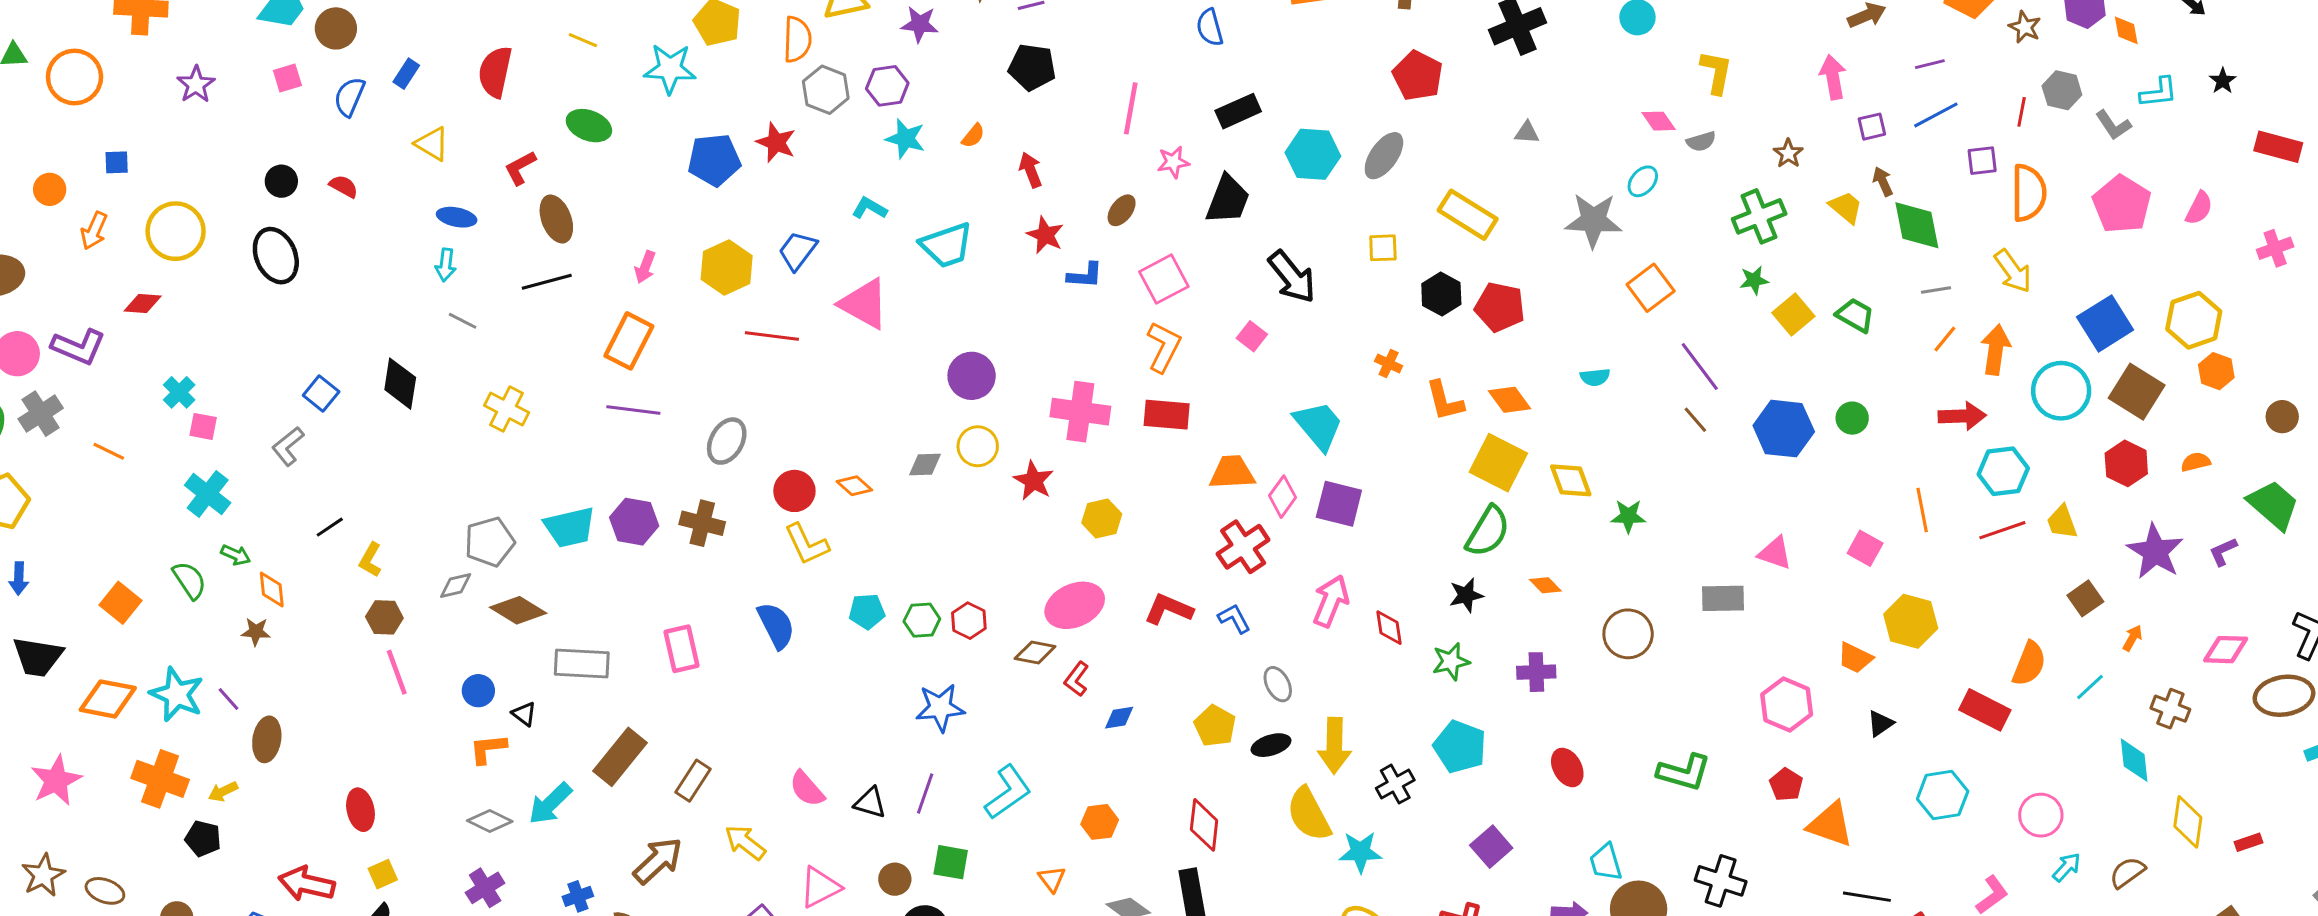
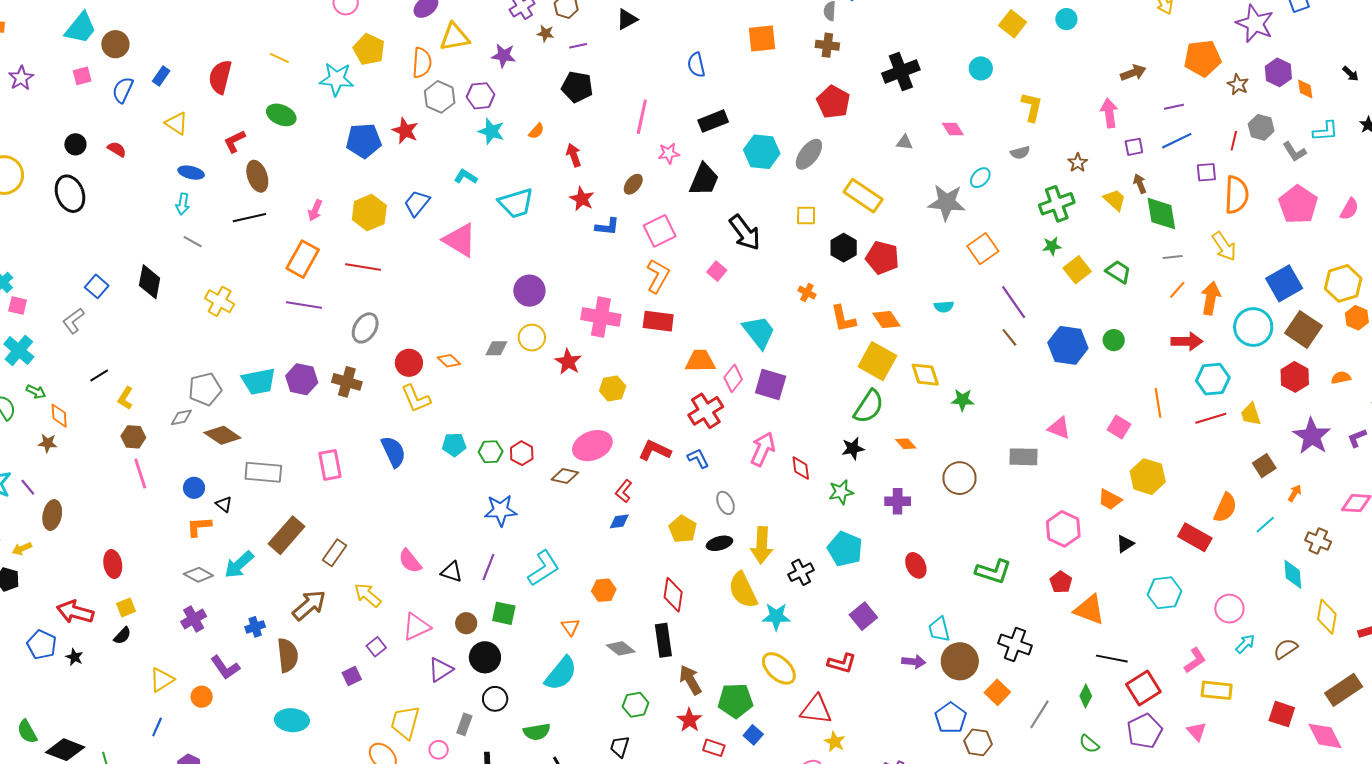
pink diamond: (1659, 121) -> (953, 129), moved
red line: (772, 336) -> (363, 267), moved
red L-shape: (1077, 679) -> (624, 491), moved

